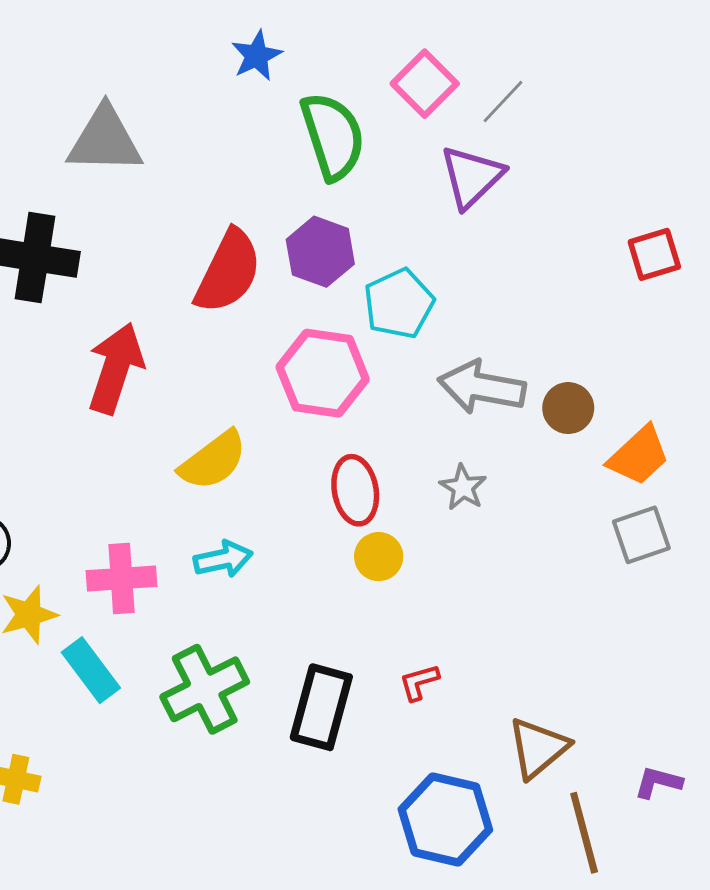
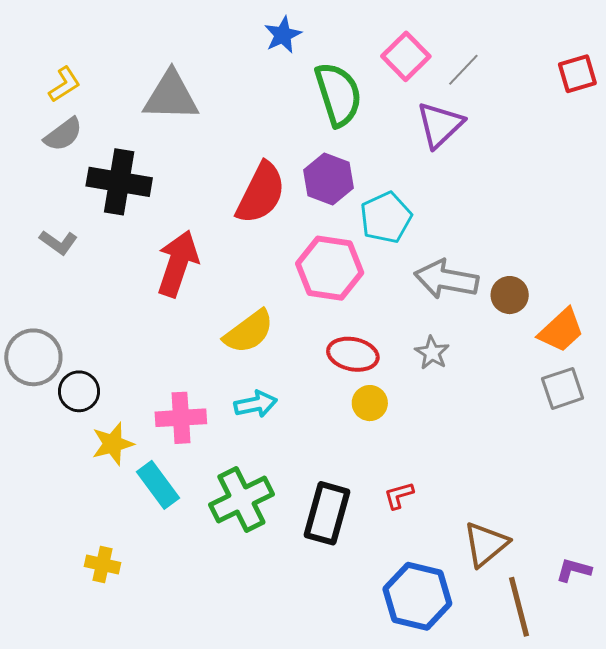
red square: (654, 254) -> (577, 74), moved
red ellipse: (355, 490) -> (353, 354), turned -69

